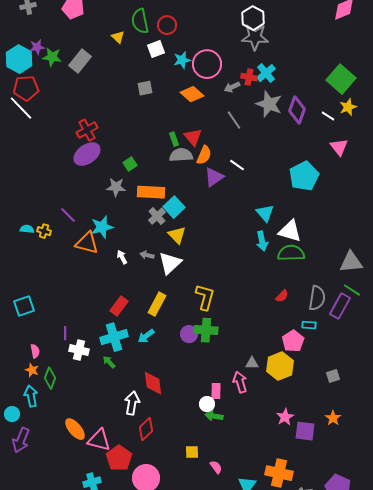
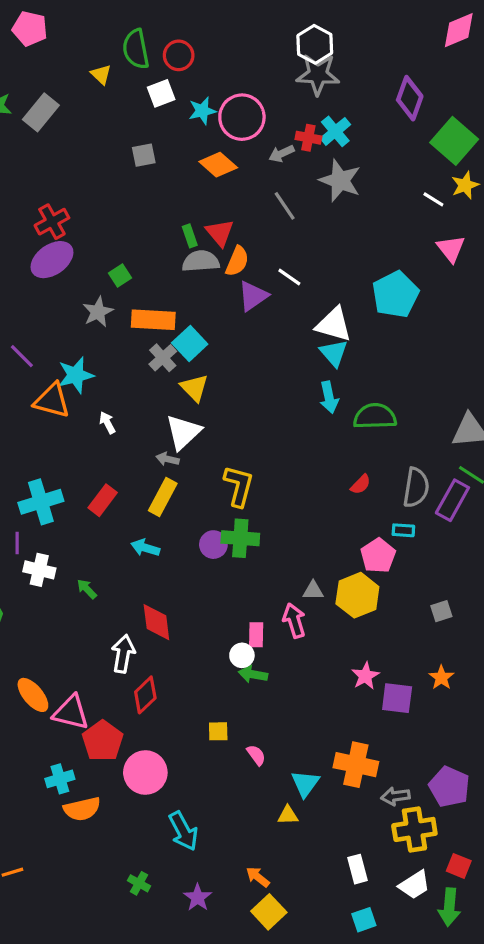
purple diamond: (297, 110) -> (410, 98), moved
gray star: (116, 187) -> (98, 312), turned -30
white triangle: (290, 231) -> (334, 325), moved
gray arrow: (147, 255) -> (168, 459), moved
cyan arrow: (146, 336) -> (145, 548), turned 54
cyan cross: (114, 337) -> (41, 502), moved

